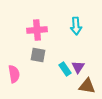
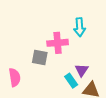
pink cross: (37, 30) -> (58, 43), moved
cyan rectangle: (65, 69) -> (71, 81), moved

